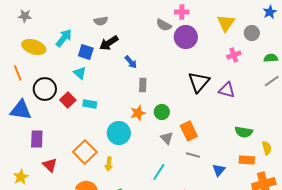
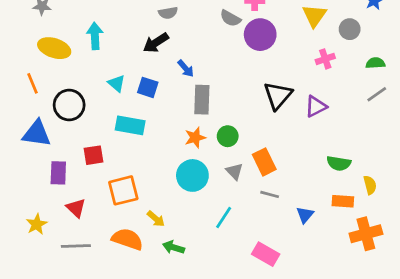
gray semicircle: (101, 21) -> (168, 13), moved
cyan arrow: (64, 38) -> (95, 36), turned -42
blue square: (86, 52) -> (148, 87), moved
gray rectangle: (143, 85) -> (202, 100), size x1.5
purple triangle: (227, 90) -> (316, 106), turned -42
red square: (68, 100) -> (94, 155), moved, turned 35
cyan rectangle: (90, 104) -> (130, 125), size x1.5
cyan circle: (119, 133) -> (192, 175), moved
orange square: (85, 152) -> (123, 190), turned 30
yellow arrow: (109, 164) -> (156, 219), moved, turned -56

